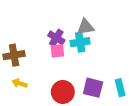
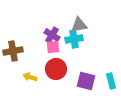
yellow arrow: (19, 83) -> (30, 77), moved
red circle: (63, 92) -> (56, 69), moved

